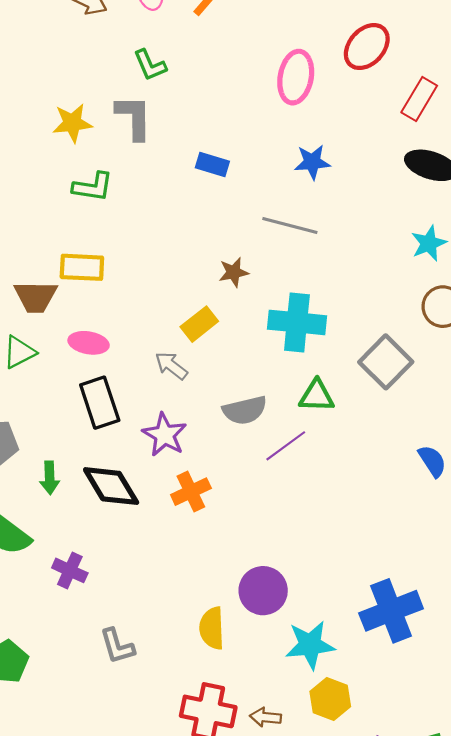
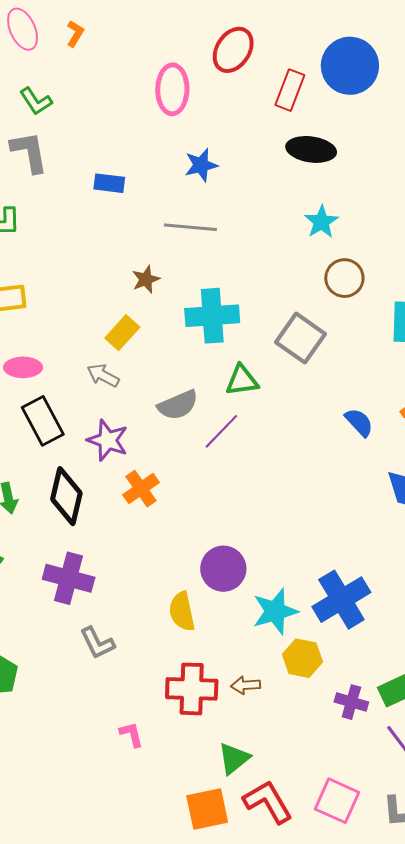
black diamond: (111, 486) -> (66, 496), turned 54
purple cross: (70, 570) -> (69, 578), moved, size x1.5
blue cross: (391, 611) -> (341, 600), moved

